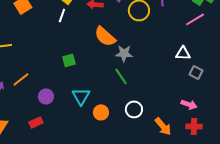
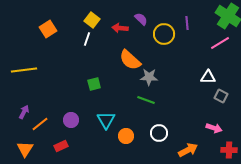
green line: (121, 76) -> (146, 100), turned -36
orange line: (21, 79) -> (40, 124), moved
orange arrow: (163, 126) -> (188, 150), turned -78
red cross: (194, 126) -> (229, 150), moved

